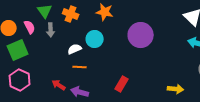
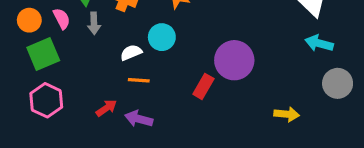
purple circle: (141, 35) -> (234, 60), moved
red rectangle: (122, 84) -> (203, 86), moved
red arrow: (59, 85) -> (106, 108), turned 112

